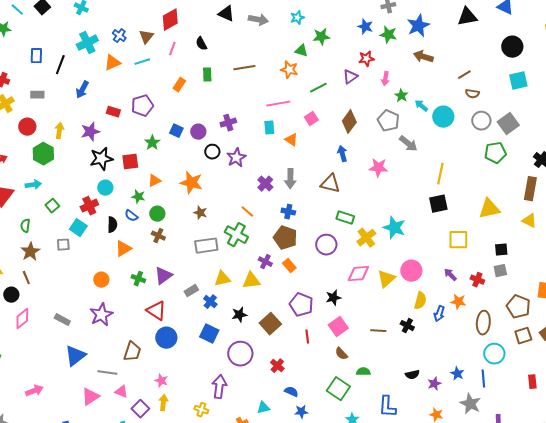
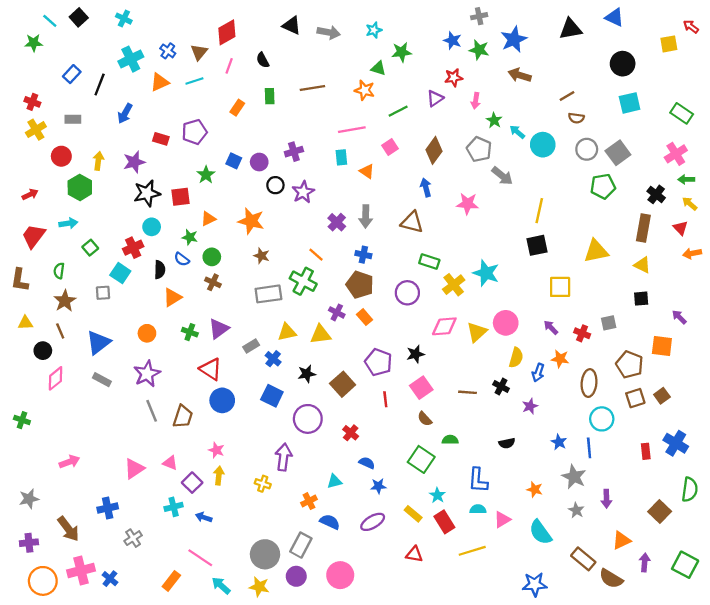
blue rectangle: (36, 56) -> (72, 74), turned 42
black square: (501, 250) -> (641, 299), moved
blue triangle: (75, 356) -> (98, 343), moved
gray line: (107, 373) -> (152, 411), moved, turned 60
purple star: (434, 384) -> (530, 406), moved

